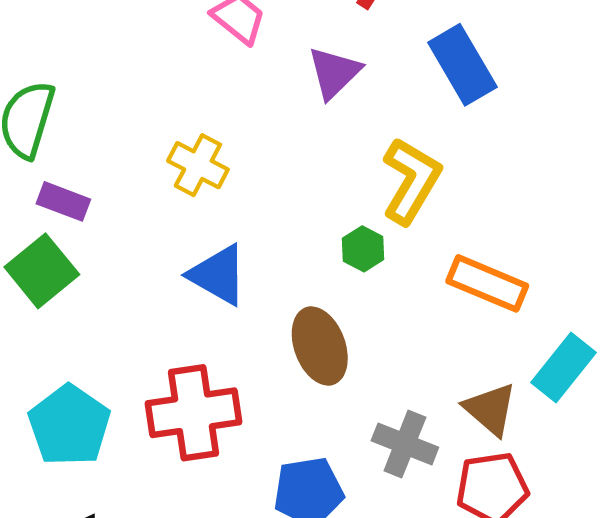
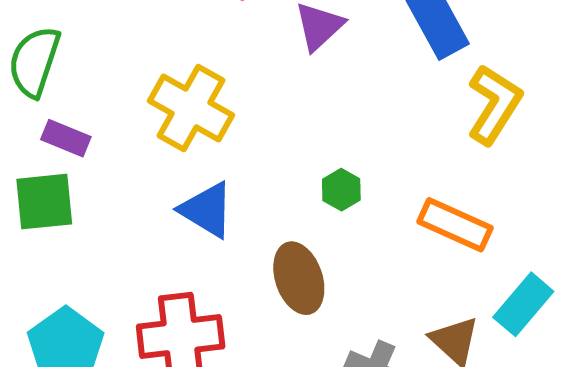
yellow cross: (198, 165) -> (191, 108), size x1.5
yellow L-shape: (411, 181) -> (494, 104), moved
green square: (42, 271) -> (44, 202), turned 32

